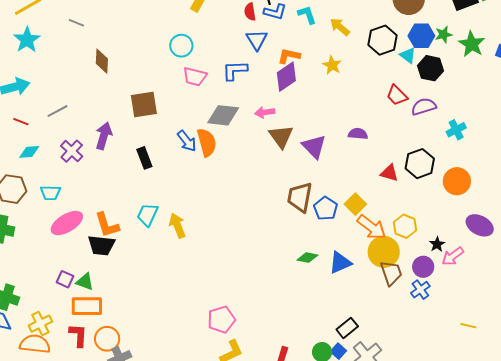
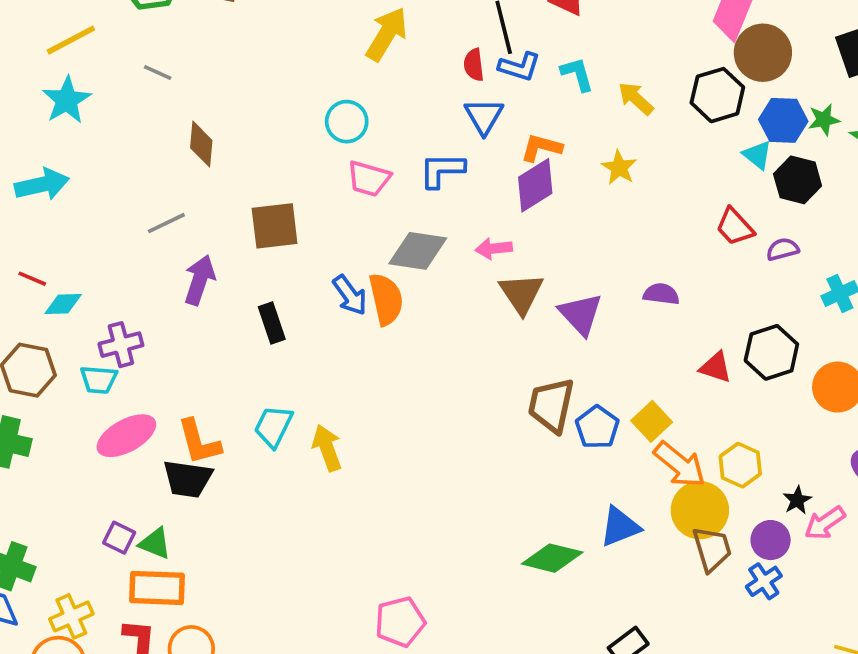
black hexagon: (383, 40) -> (717, 95), moved
purple semicircle: (424, 107) -> (783, 249), size x0.7
gray line: (57, 111) -> (166, 223), moved
red line: (21, 122) -> (32, 279), moved
purple cross: (72, 151) -> (121, 345), moved, turned 30
green diamond: (307, 258) -> (552, 558), moved, size x1.5

